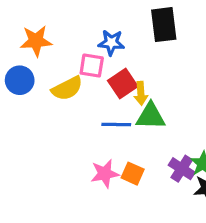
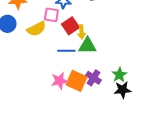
purple cross: (182, 169) -> (93, 78), moved
orange square: (133, 174) -> (76, 81), size x1.5

